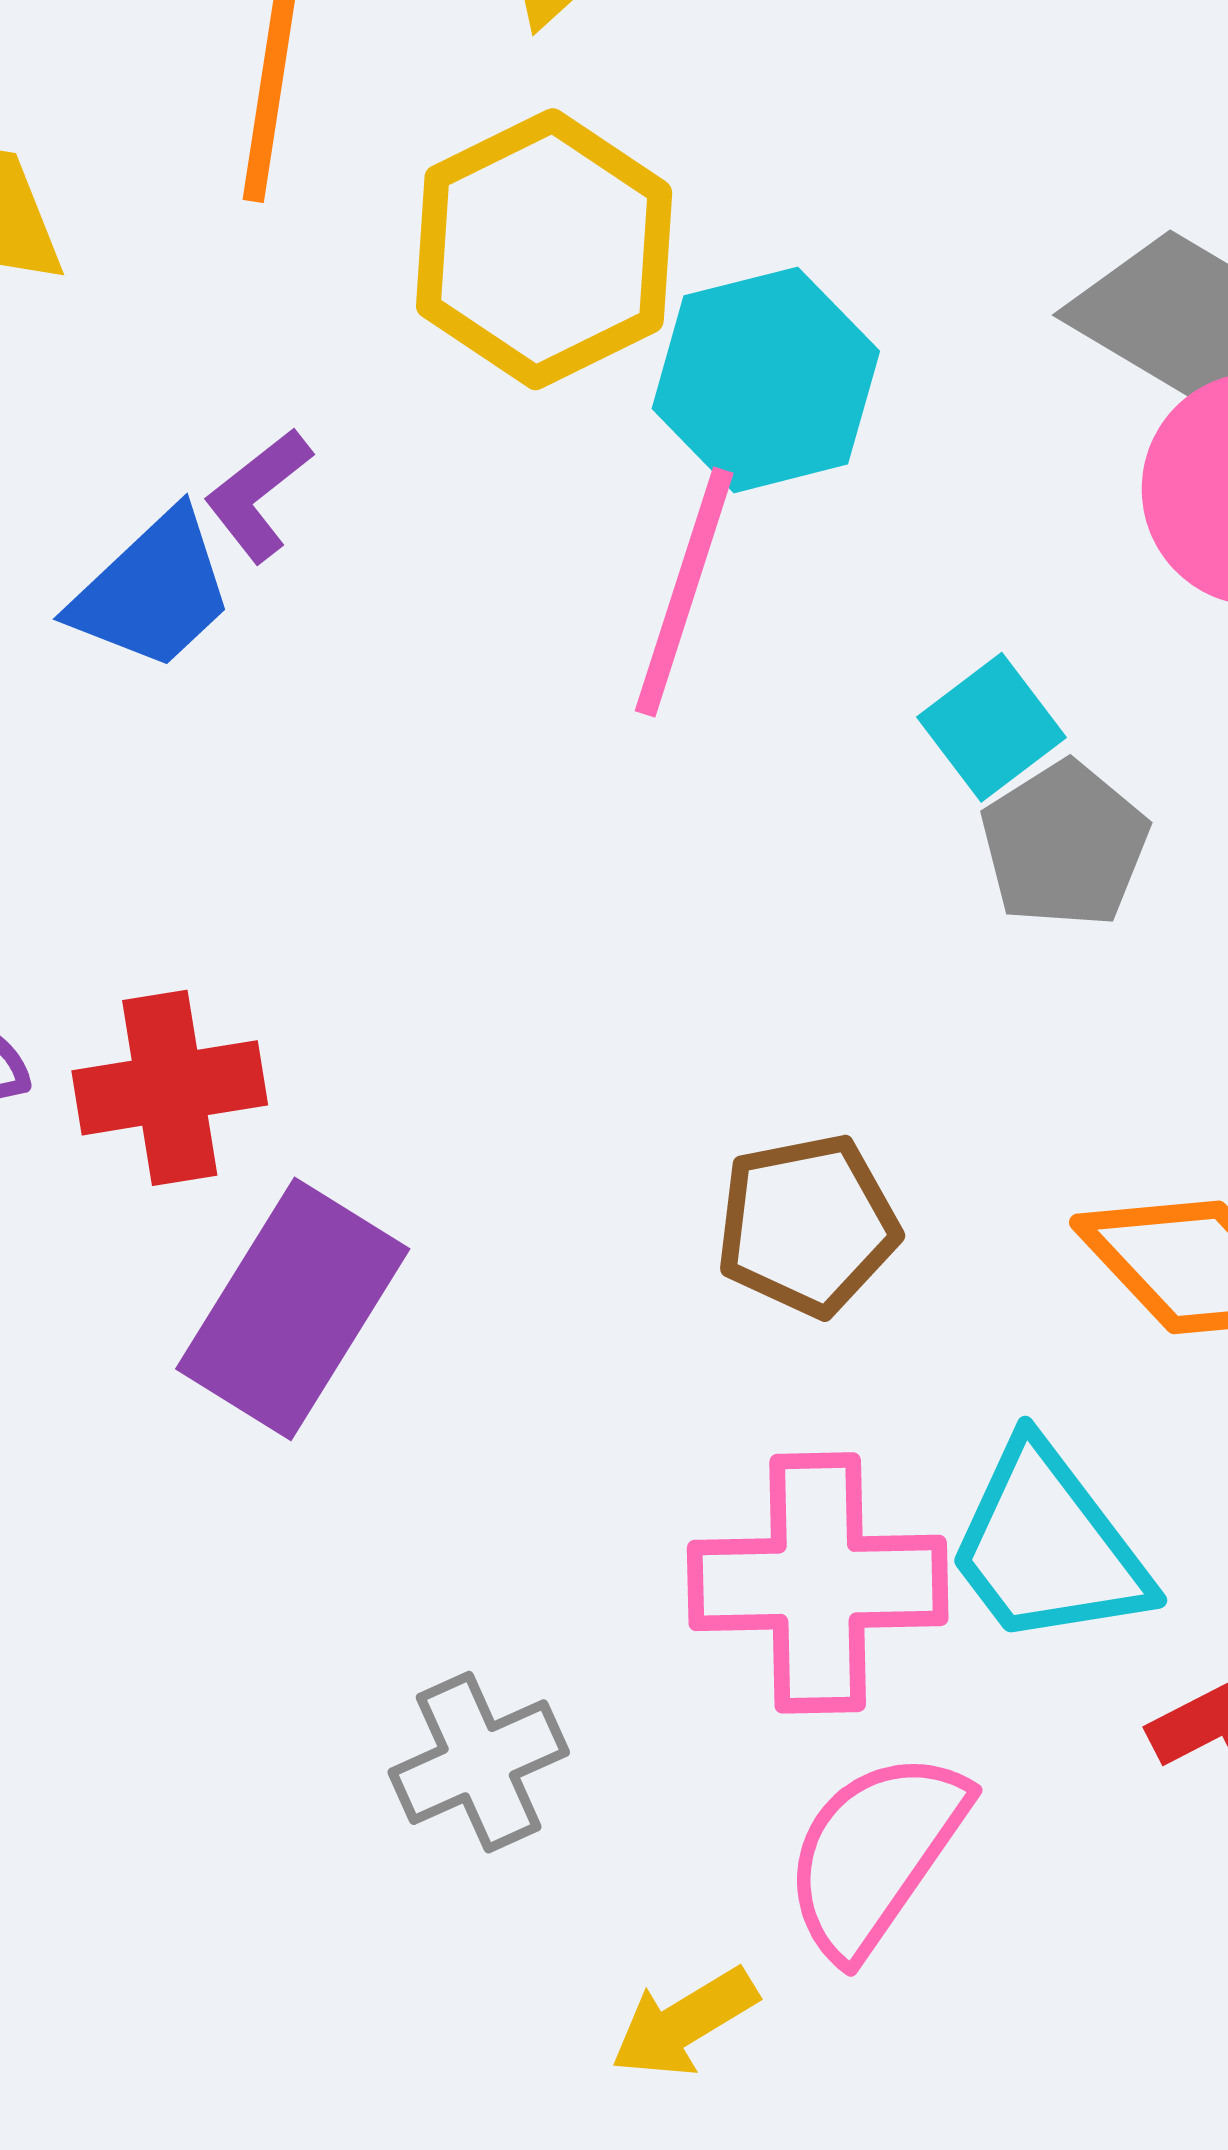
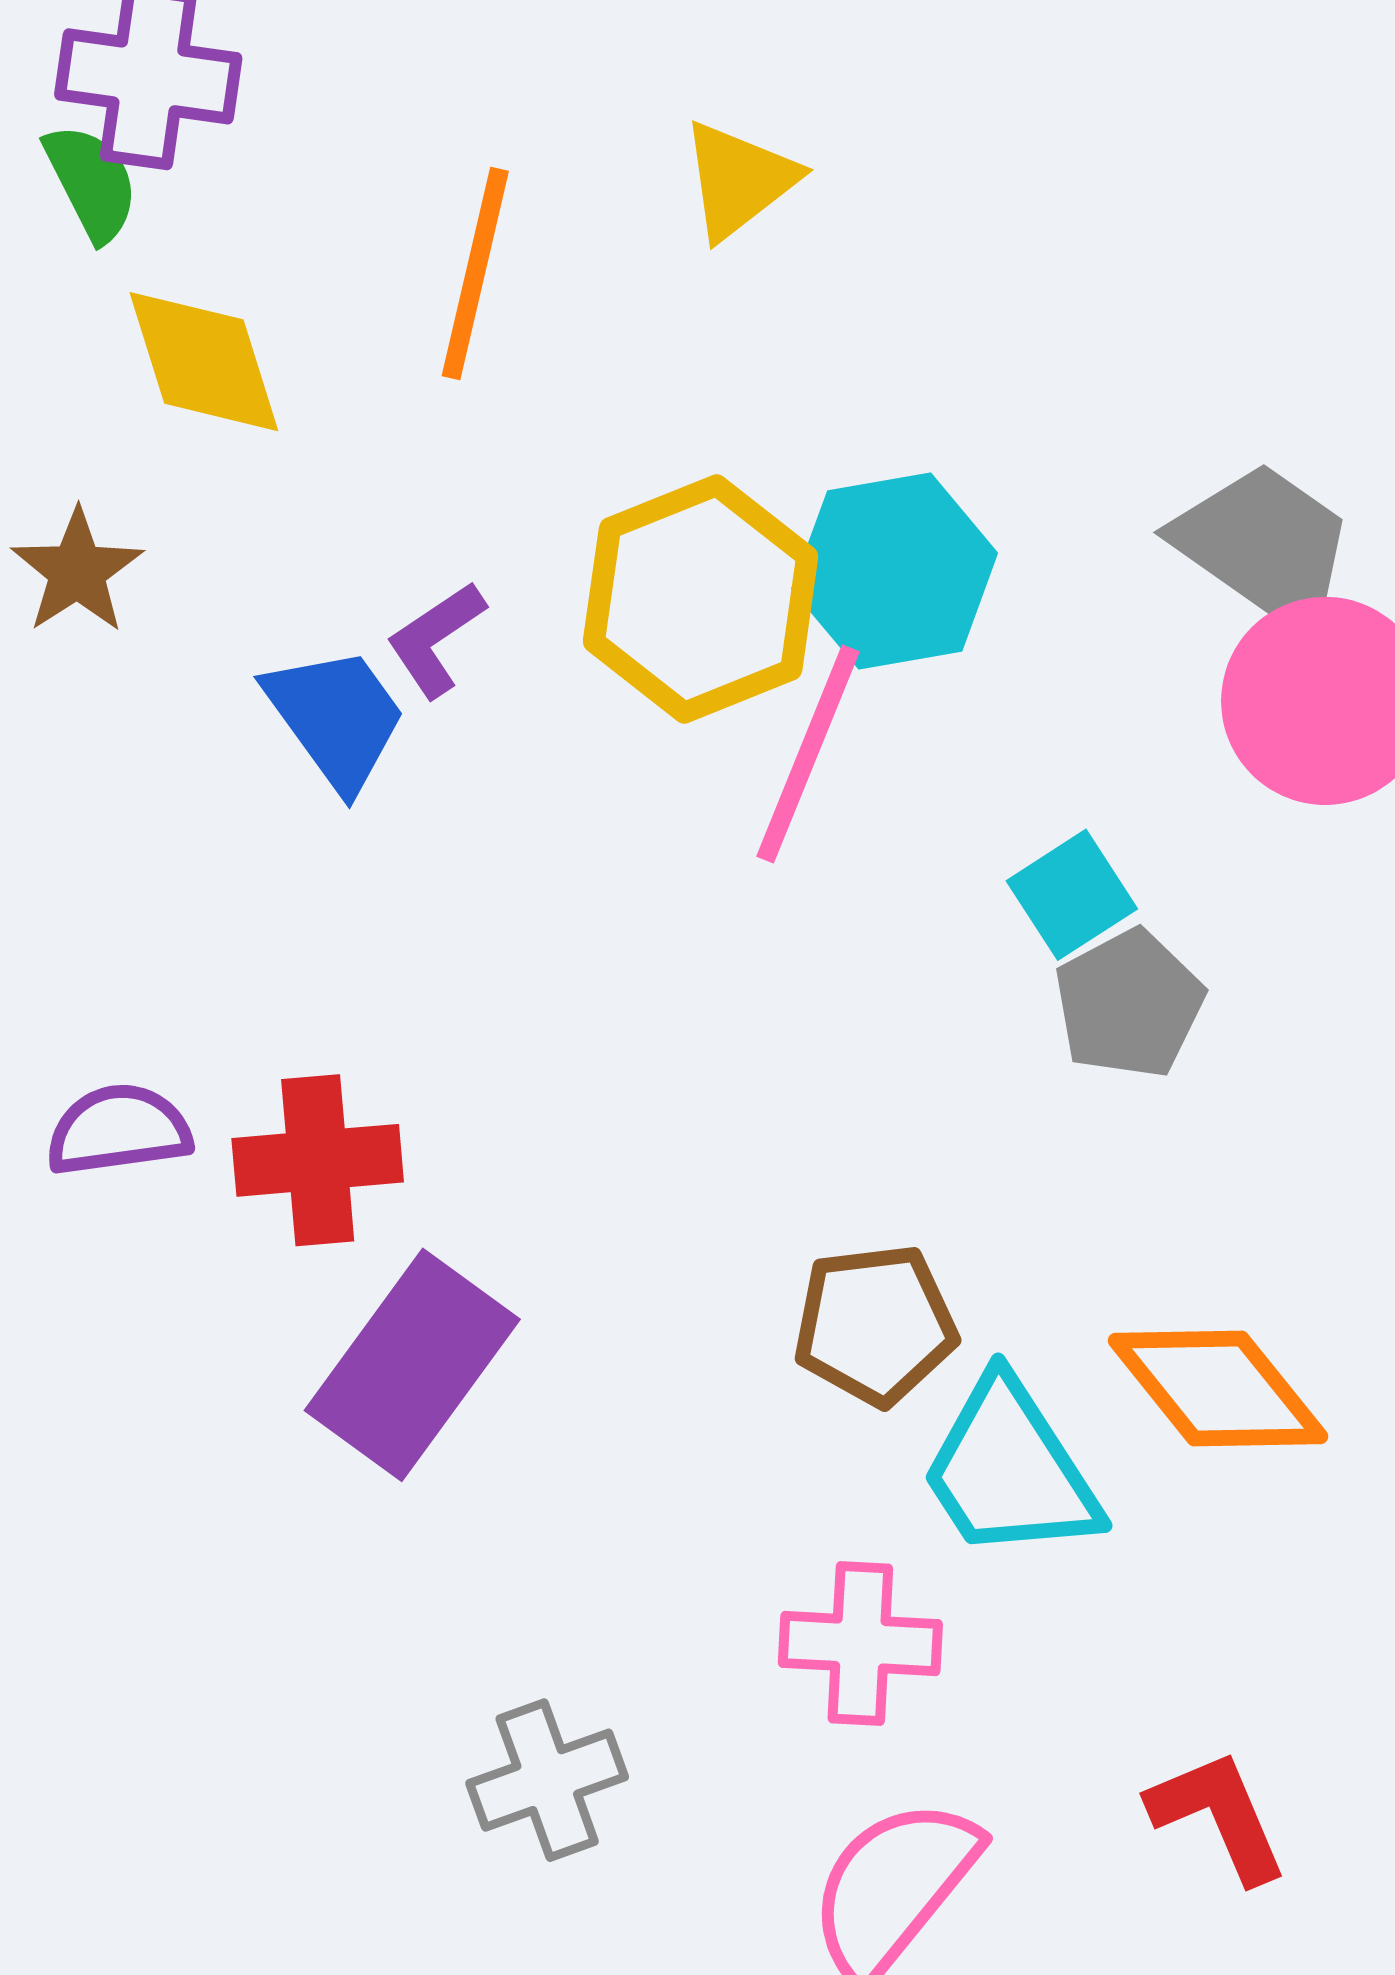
yellow hexagon: (544, 249) -> (701, 599), moved
blue trapezoid: (153, 591) -> (336, 718), turned -87
cyan trapezoid: (1048, 1546) -> (1010, 1470), moved
pink cross: (818, 1583) -> (860, 1644), size x0.7

